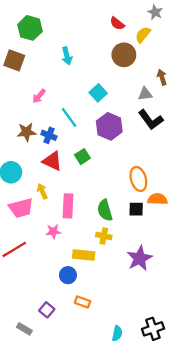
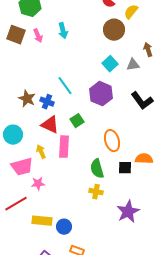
cyan square: (98, 93) -> (110, 64), moved
pink arrow: (39, 96) -> (38, 36), moved, turned -64
black L-shape: (151, 120) -> (142, 101), moved
brown star: (27, 132) -> (27, 99), turned 30
orange ellipse: (138, 179) -> (112, 141), moved
pink rectangle: (68, 206) -> (64, 147), moved
pink star: (53, 232) -> (38, 184), moved
yellow rectangle: (84, 255) -> (42, 221), moved

